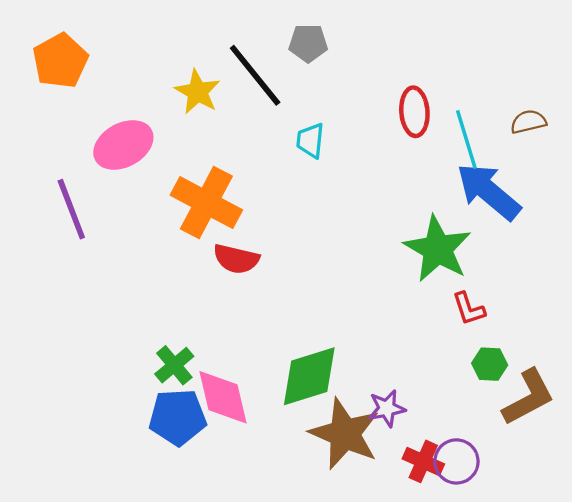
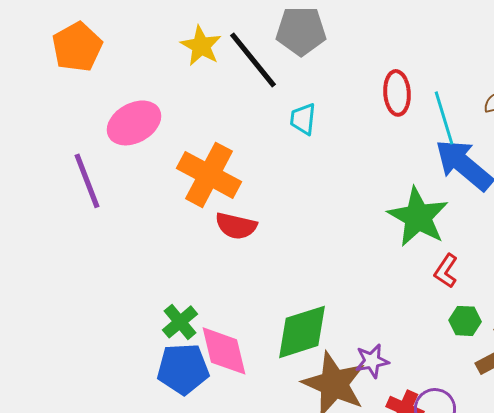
gray pentagon: (308, 43) -> (301, 31), size x1.4
yellow star: (198, 92) -> (201, 46), moved
red L-shape: (469, 309) -> (446, 271), turned 52

